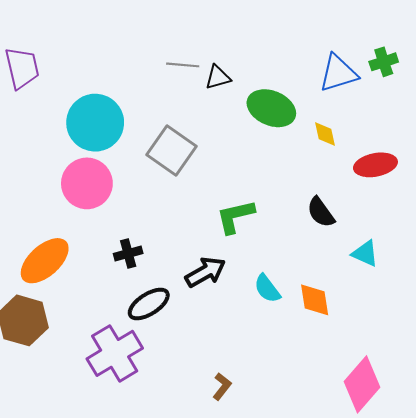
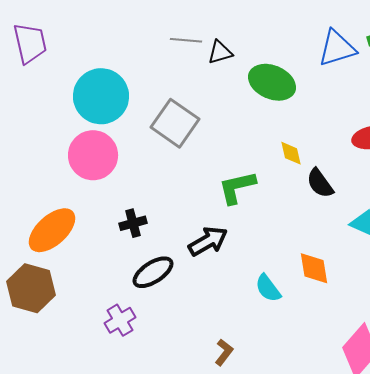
yellow diamond: (325, 134) -> (291, 153), moved
cyan semicircle: (267, 289) -> (268, 288), moved
purple cross: (115, 353) -> (120, 320), size x0.6

